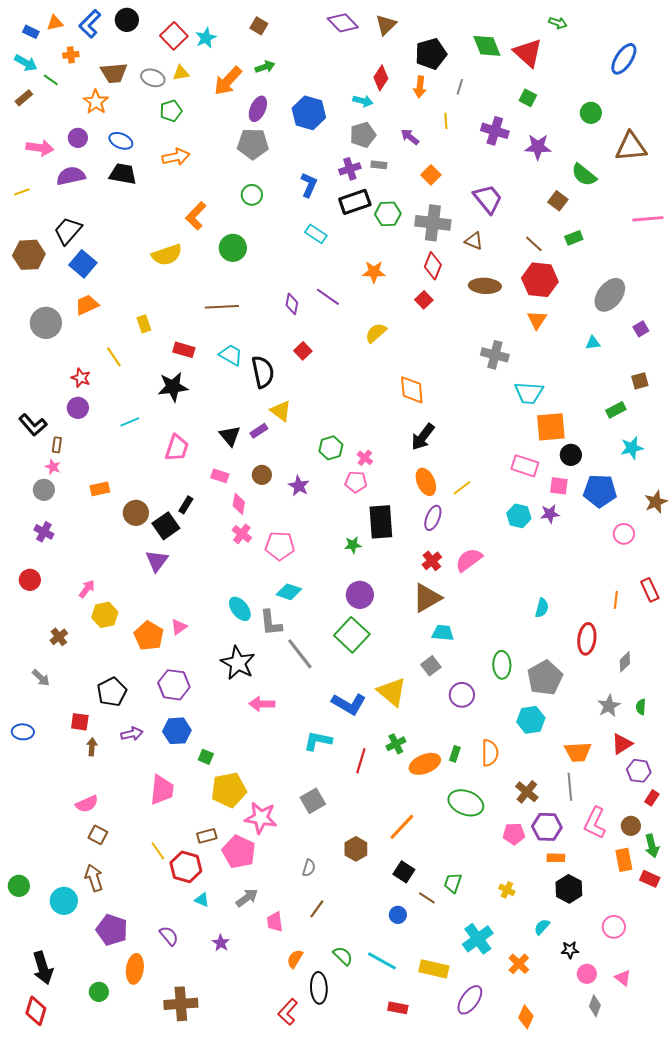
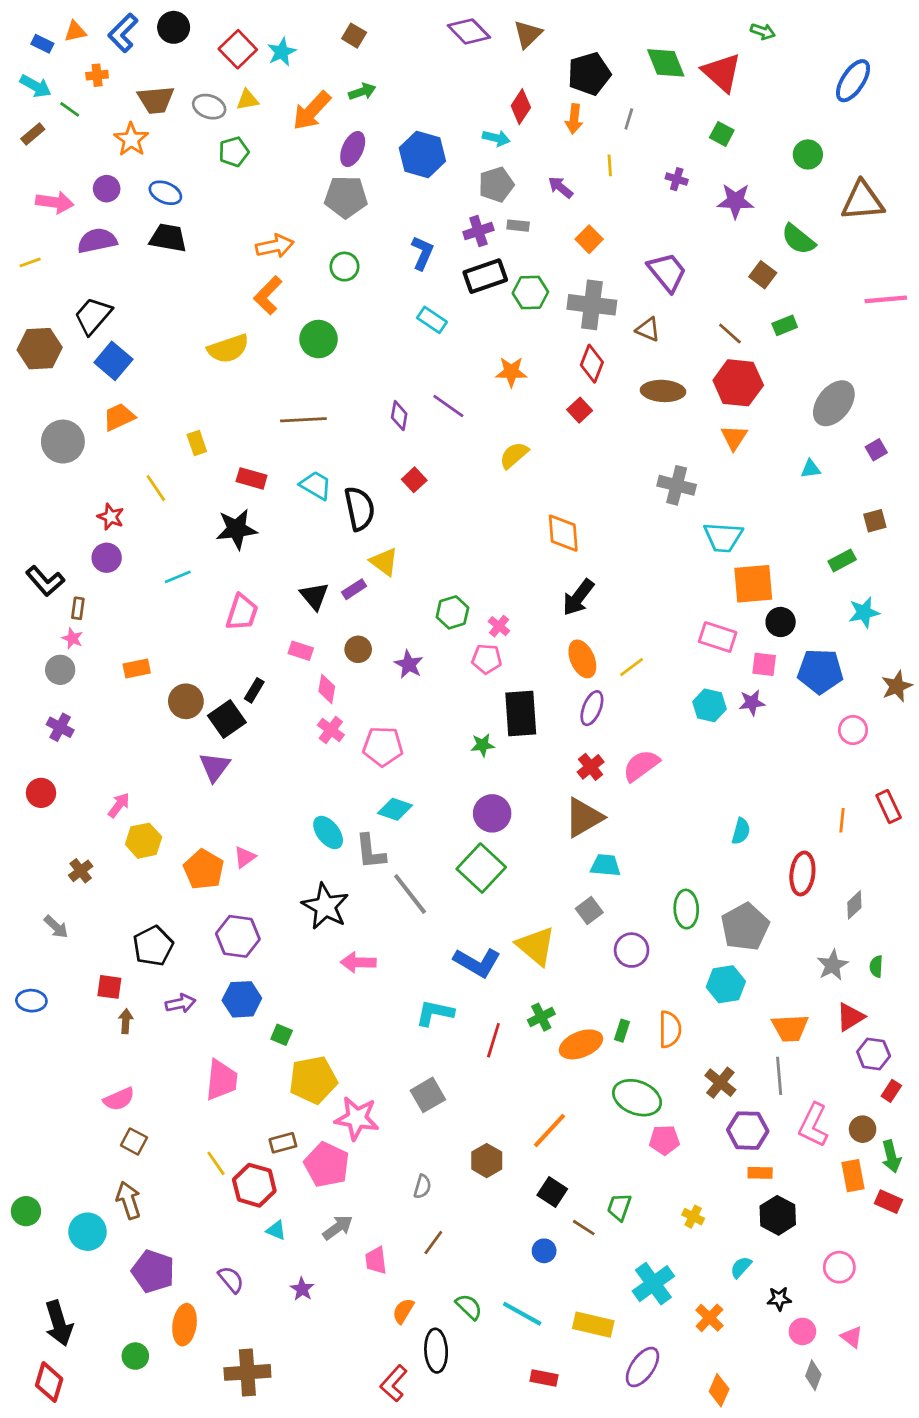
purple cross: (495, 131) -> (677, 179), size x0.6
orange arrow: (176, 157) -> (275, 246), moved
pink pentagon: (514, 834) -> (664, 1140), moved

